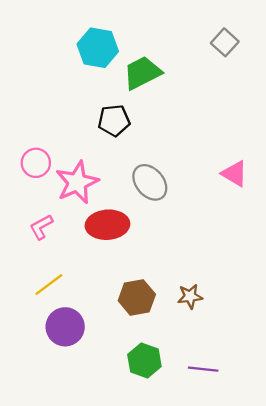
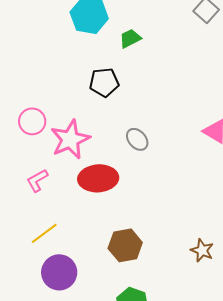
green trapezoid: (142, 73) -> (130, 38), size x0.6
gray ellipse: (150, 182) -> (137, 139), size x0.7
brown star: (190, 296) -> (202, 250), moved, turned 30

